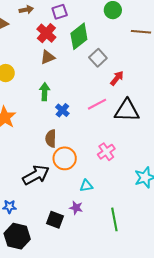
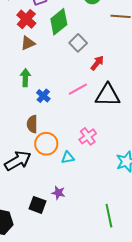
cyan triangle: (86, 186) -> (68, 158), moved
green line: (114, 219) -> (109, 216), moved

